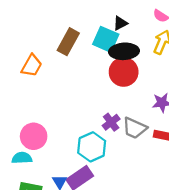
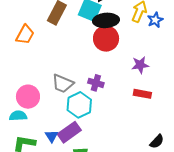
purple cross: (111, 122) -> (96, 83), turned -35
gray trapezoid: (135, 128) -> (63, 84), moved

